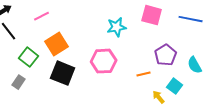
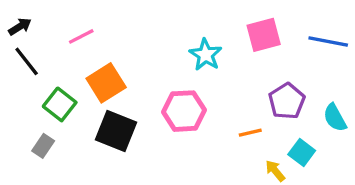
pink square: (152, 15) -> (264, 35), turned -30
cyan star: (117, 27) -> (206, 55), turned -30

